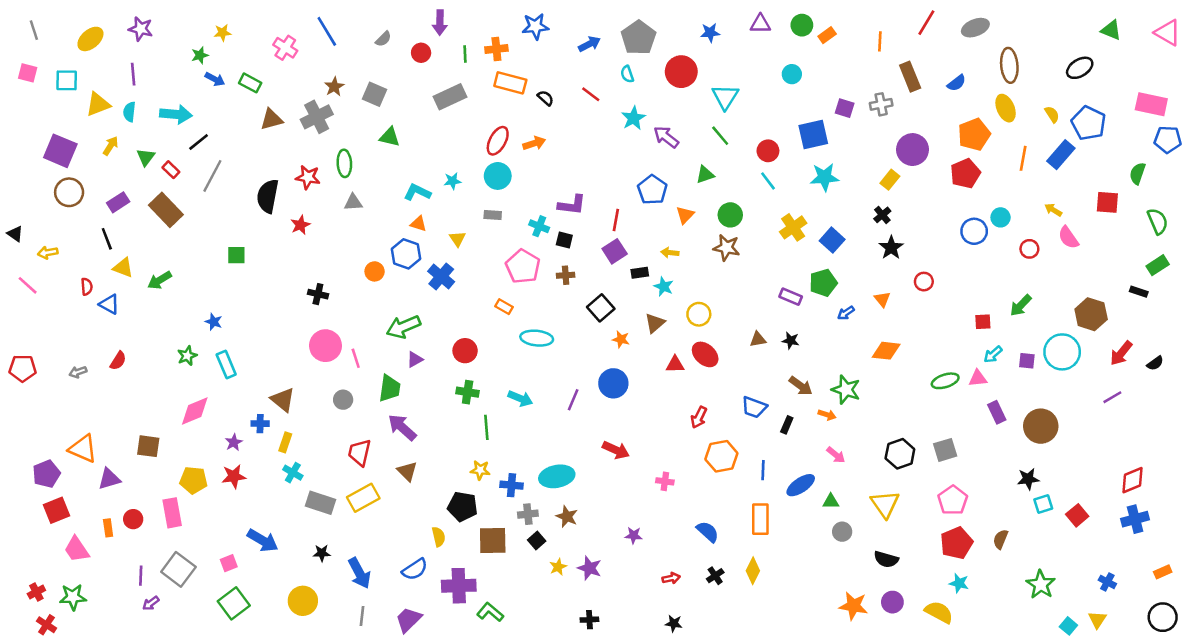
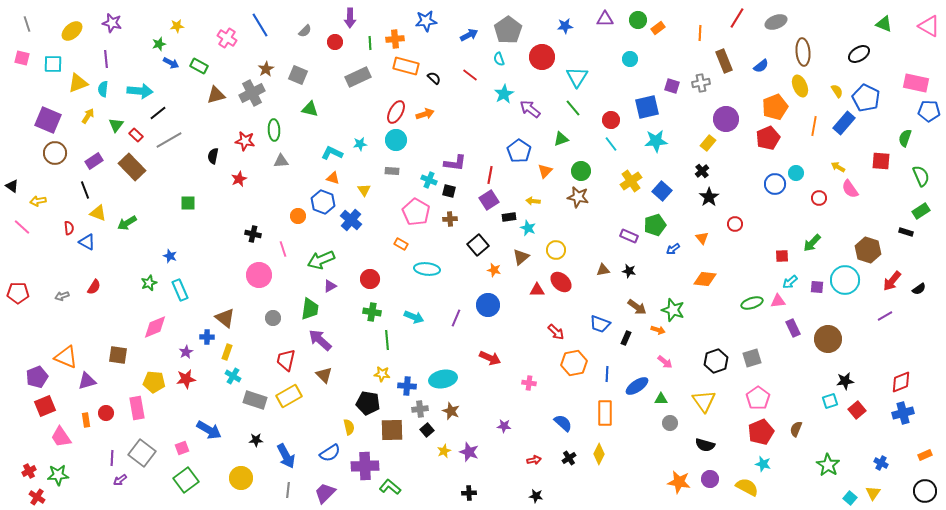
gray line: (212, 176) -> (169, 140), turned 32
black semicircle: (268, 196) -> (213, 156), size x0.6
pink line: (356, 358) -> (283, 249), moved
red arrow: (699, 417) -> (556, 332), turned -72
black star: (1028, 479) -> (845, 381), moved

